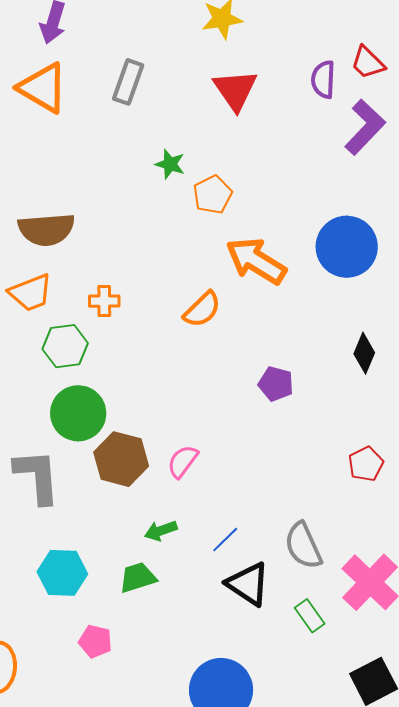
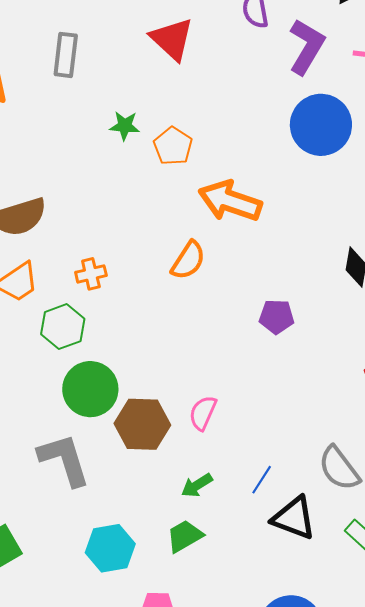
blue circle: (347, 247) -> (321, 125), moved

